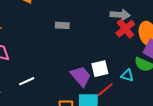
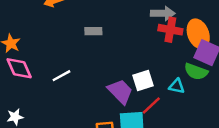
red cross: (125, 29) -> (170, 30), turned -36
white line: (27, 81) -> (61, 76), moved

